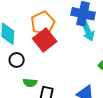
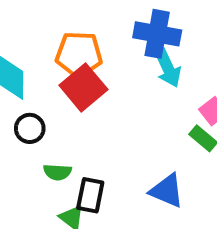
orange pentagon: (43, 23) -> (79, 54), turned 30

